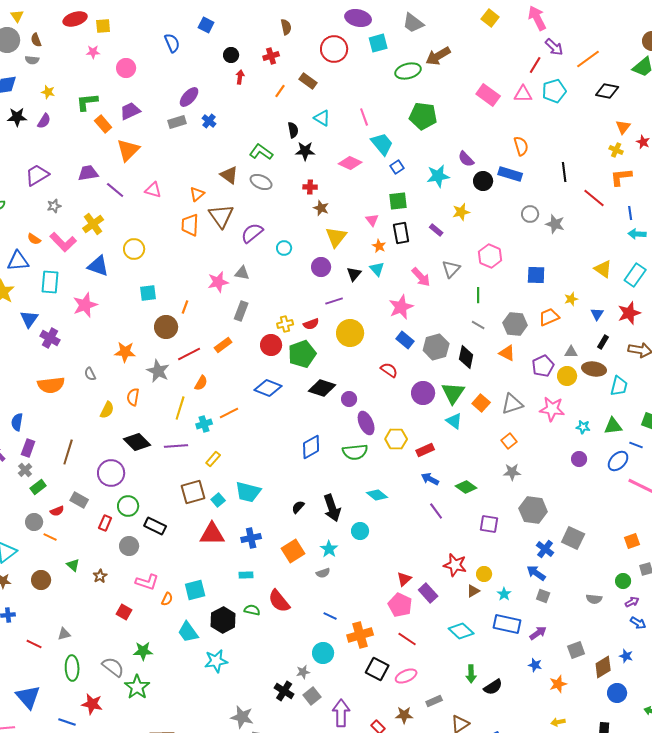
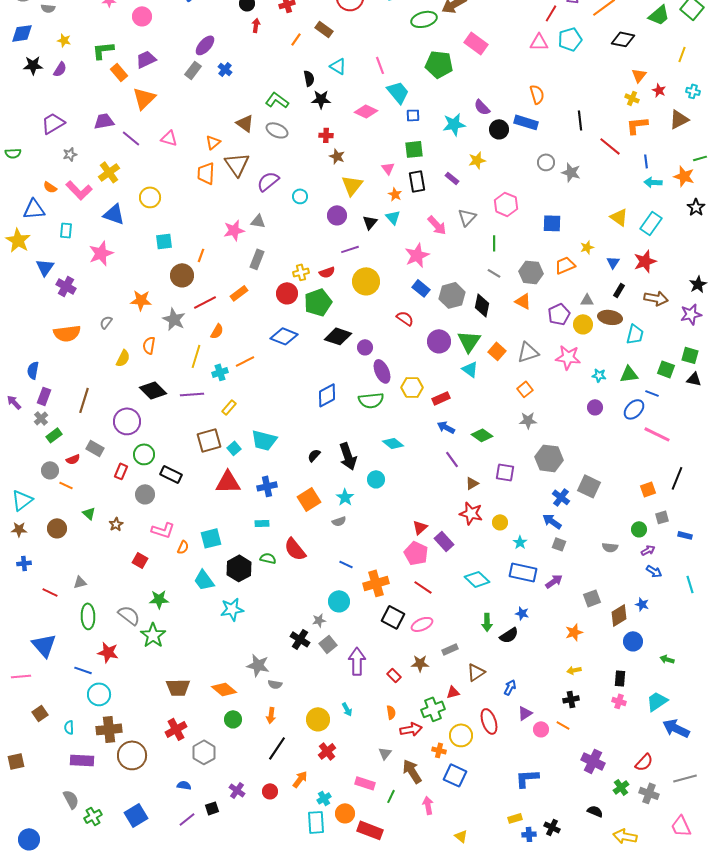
pink rectangle: (488, 95) -> (476, 43), moved
gray rectangle: (177, 122) -> (193, 70), turned -36
blue square: (397, 167) -> (413, 115), turned 32
cyan rectangle: (50, 282) -> (66, 230), size x0.7
gray semicircle: (90, 374) -> (106, 322), turned 64
brown triangle: (473, 591) -> (472, 483), moved
blue star: (535, 665) -> (522, 613), moved

